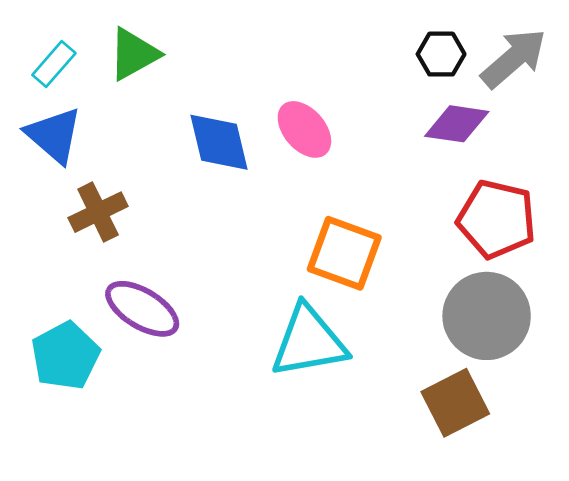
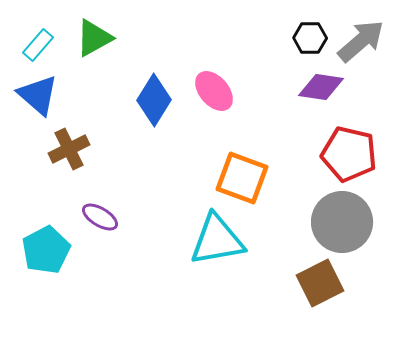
blue diamond: (219, 142) -> (154, 100), turned 45
purple ellipse: (142, 309) -> (100, 217), size x0.7

